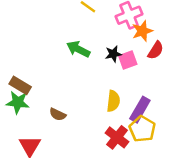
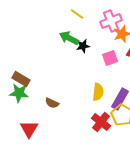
green arrow: (78, 49) -> (69, 38), moved
black star: (113, 54) -> (83, 46), moved

